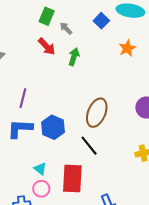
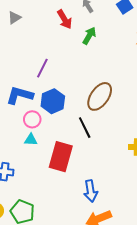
purple line: (23, 98) -> (42, 68), moved
cyan triangle: (40, 169) -> (31, 140), turned -48
pink circle: (41, 189) -> (32, 119), moved

